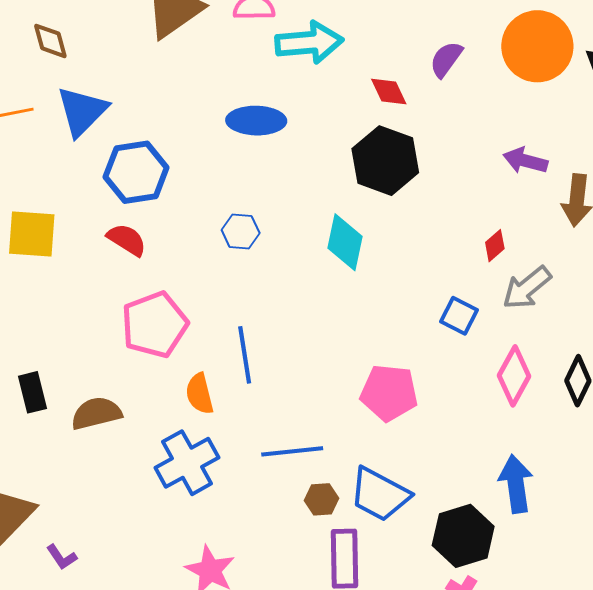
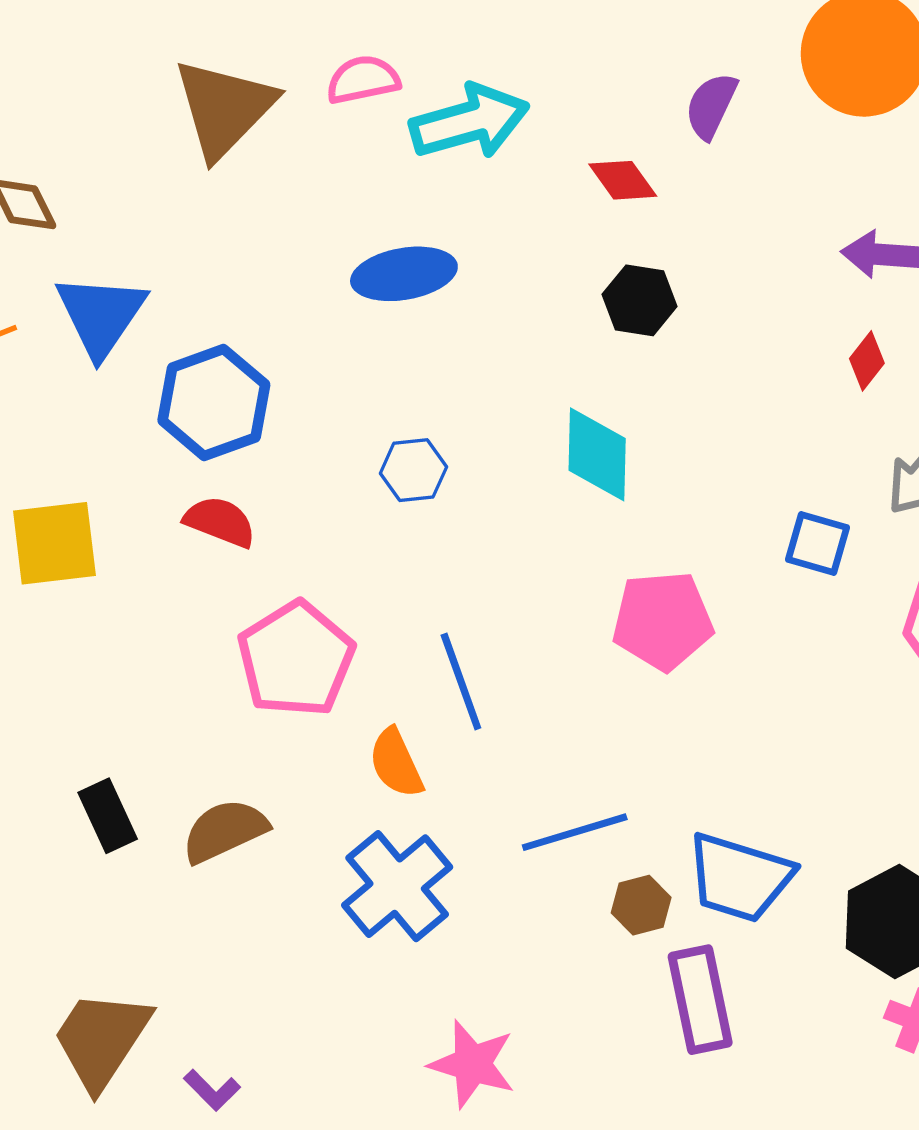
black hexagon: (385, 161) -> (640, 300), size x0.6
red diamond: (495, 246) -> (867, 361), moved
pink pentagon: (389, 393) -> (663, 621), moved

